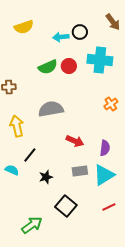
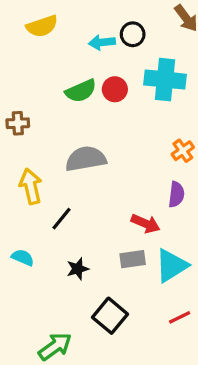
red arrow: (75, 141) -> (146, 224), moved
purple semicircle: (105, 148) -> (176, 194), moved
black line: (30, 155) -> (61, 219), moved

